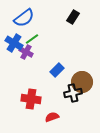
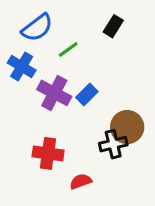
green line: (32, 39) -> (68, 49), moved
purple cross: (26, 52) -> (54, 93), moved, size x1.5
blue rectangle: (57, 70) -> (87, 94), moved

